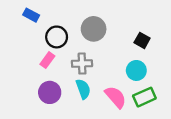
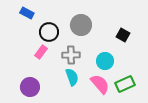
cyan circle: (136, 70) -> (105, 61), moved
purple circle: (50, 92) -> (30, 87), moved

